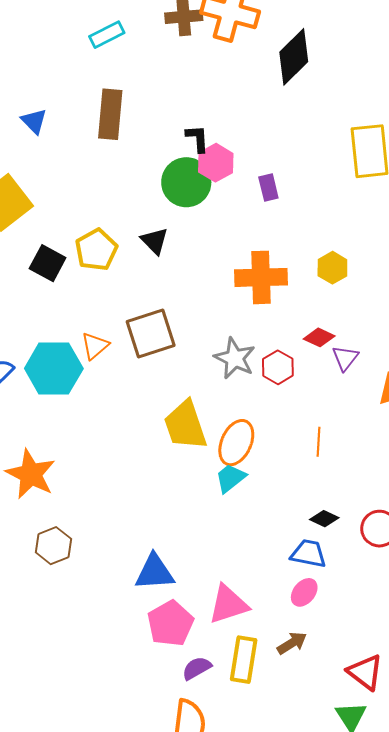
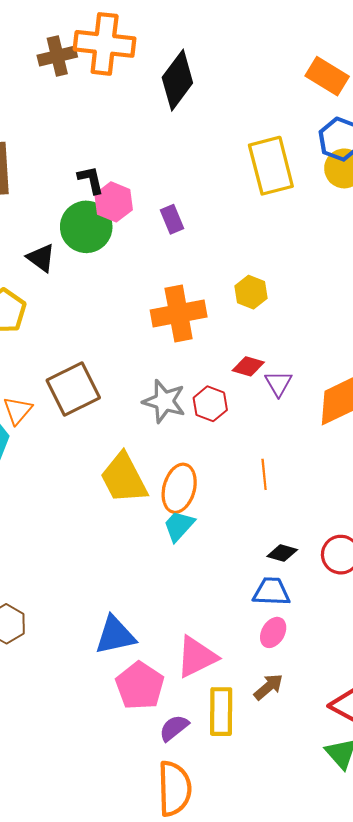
black triangle: (154, 241) -> (41, 258), moved

